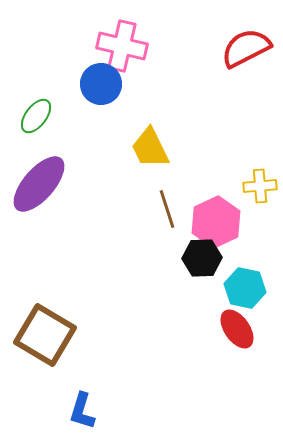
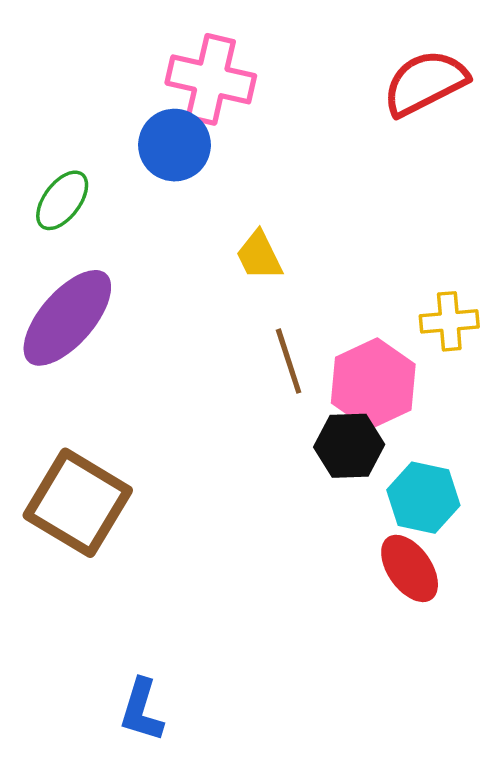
yellow trapezoid: (150, 148) -> (259, 256), size x0.7
brown square: (45, 335) -> (78, 503), moved

